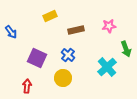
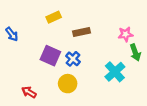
pink star: (109, 26) -> (126, 34), moved
purple square: (37, 58) -> (50, 56), moved
red arrow: (27, 86) -> (29, 92), turned -64

